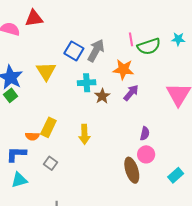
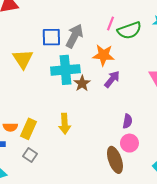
pink line: (131, 39) -> (111, 24), turned 32
blue square: (74, 51) -> (51, 37), turned -30
cyan cross: (87, 83) -> (65, 70), size x1.5
yellow rectangle: (48, 127) -> (28, 129), moved

